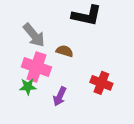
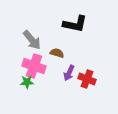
purple arrow: (60, 96) -> (69, 73), moved

